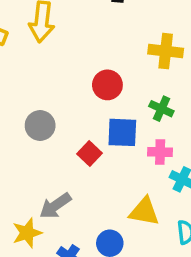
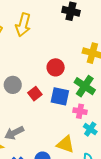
green cross: (161, 109) -> (85, 86), size x1.5
red square: (90, 153) -> (35, 94), moved

